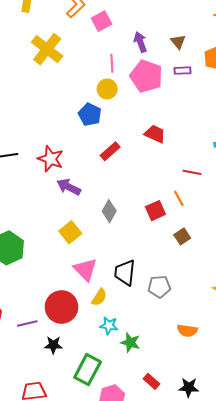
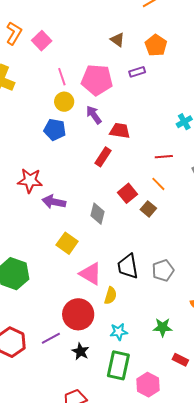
purple arrow: (140, 42) -> (94, 115), moved
purple rectangle: (183, 71) -> (137, 72), moved
red rectangle: (110, 151) -> (103, 157), moved
red square: (155, 211) -> (127, 193), moved
brown square: (182, 236) -> (148, 209), moved
cyan star: (109, 326) -> (119, 332), moved
green star: (130, 342) -> (163, 327), moved
black star: (53, 345) -> (80, 351), turned -30

